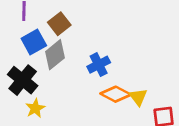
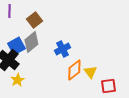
blue square: (34, 42) -> (16, 46), moved
orange diamond: (116, 94) -> (74, 70), turned -65

